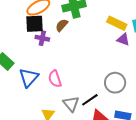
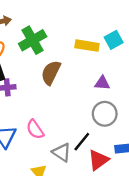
brown semicircle: (62, 25) -> (51, 73), moved, size x1.5
purple triangle: (123, 39) -> (102, 83), moved

